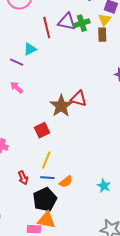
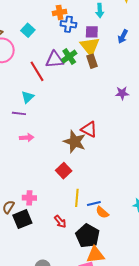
yellow triangle: (105, 20) -> (90, 46), size x1.5
pink arrow: (17, 87) -> (27, 138), turned 152
red triangle: (79, 99) -> (89, 129), turned 30
blue line: (47, 178) -> (94, 203), moved
orange semicircle: (66, 182) -> (102, 212), turned 96

